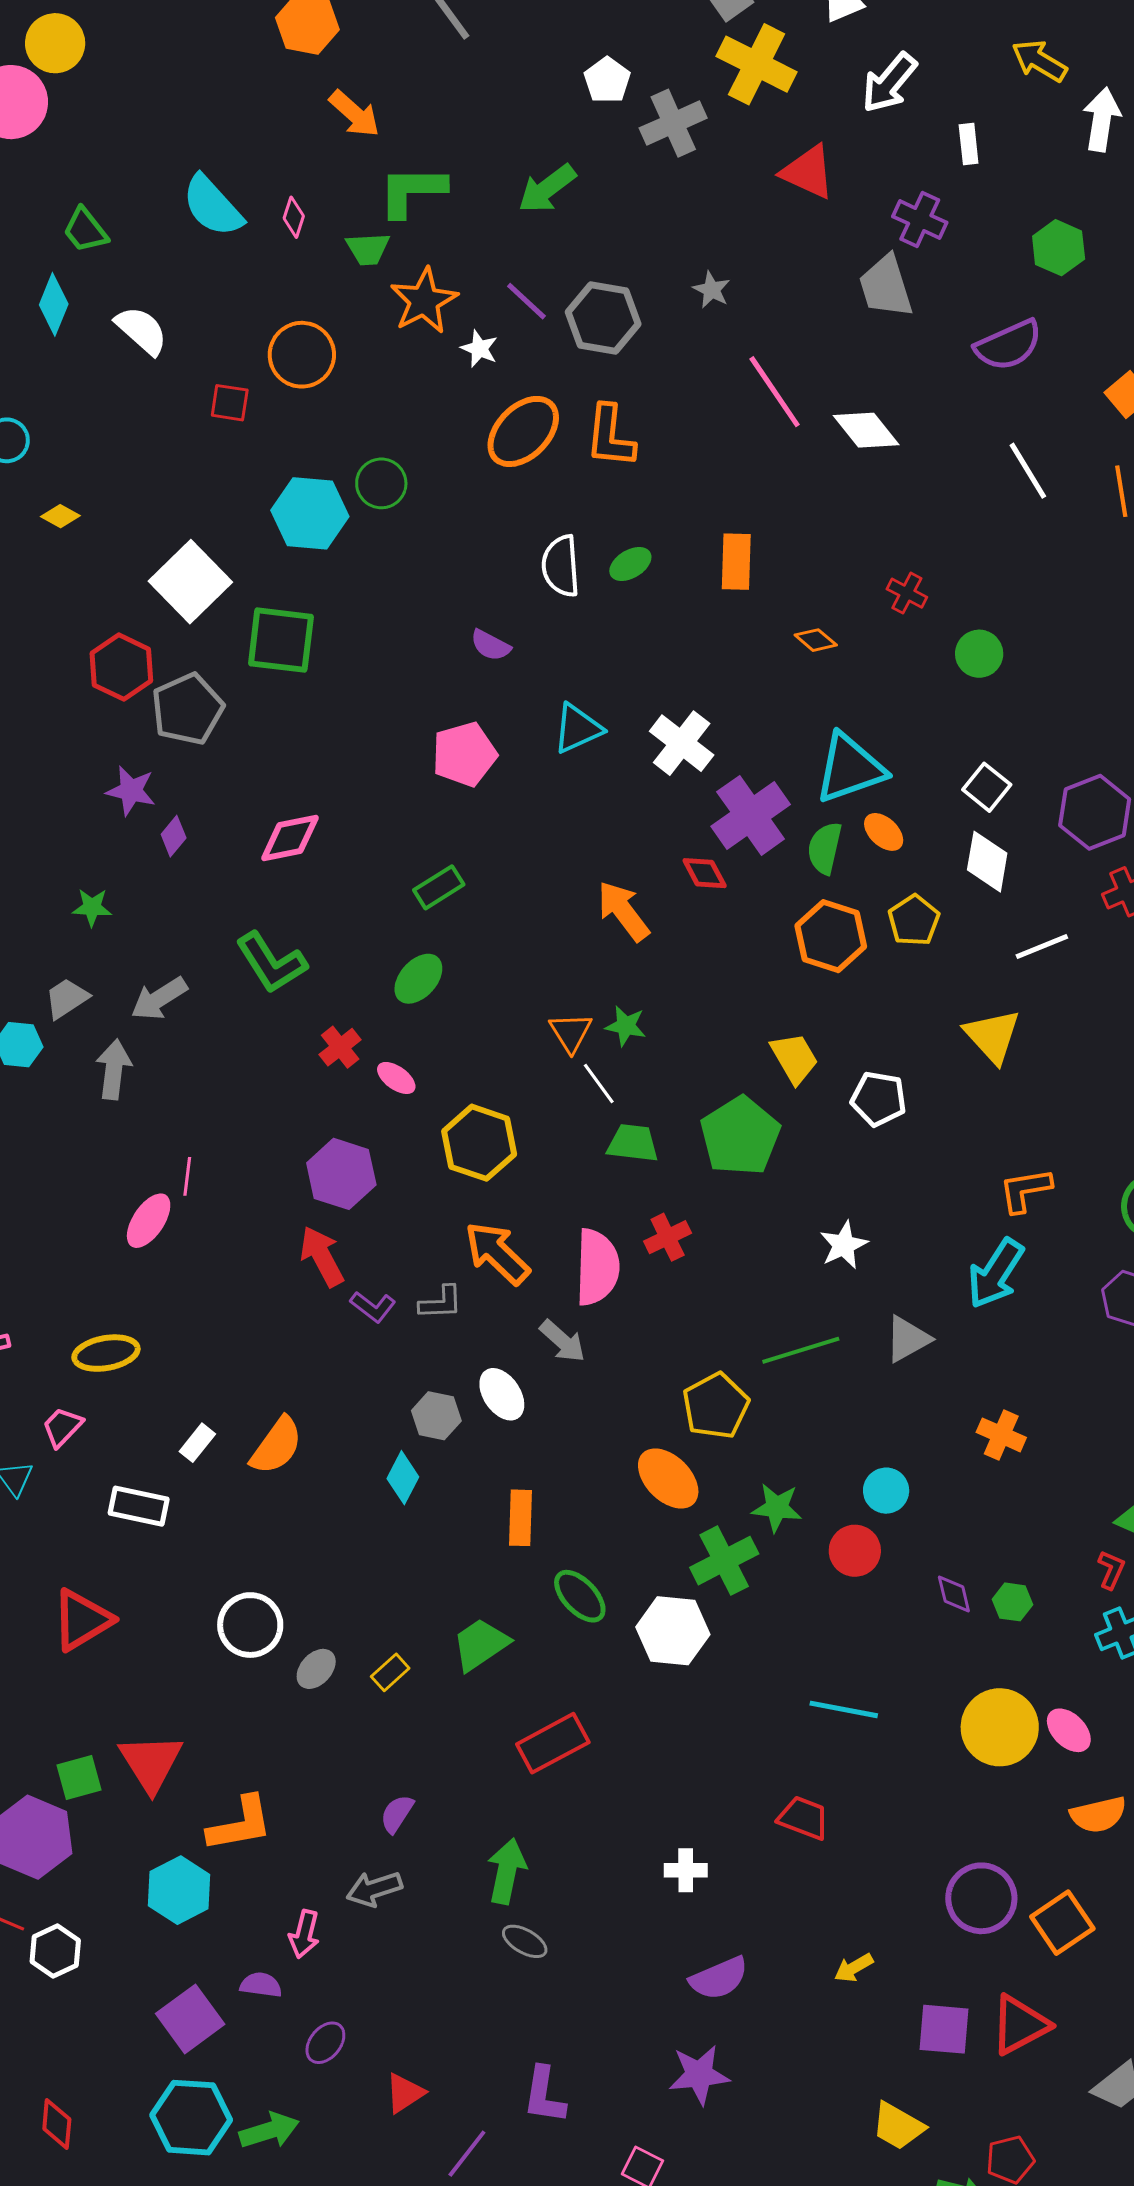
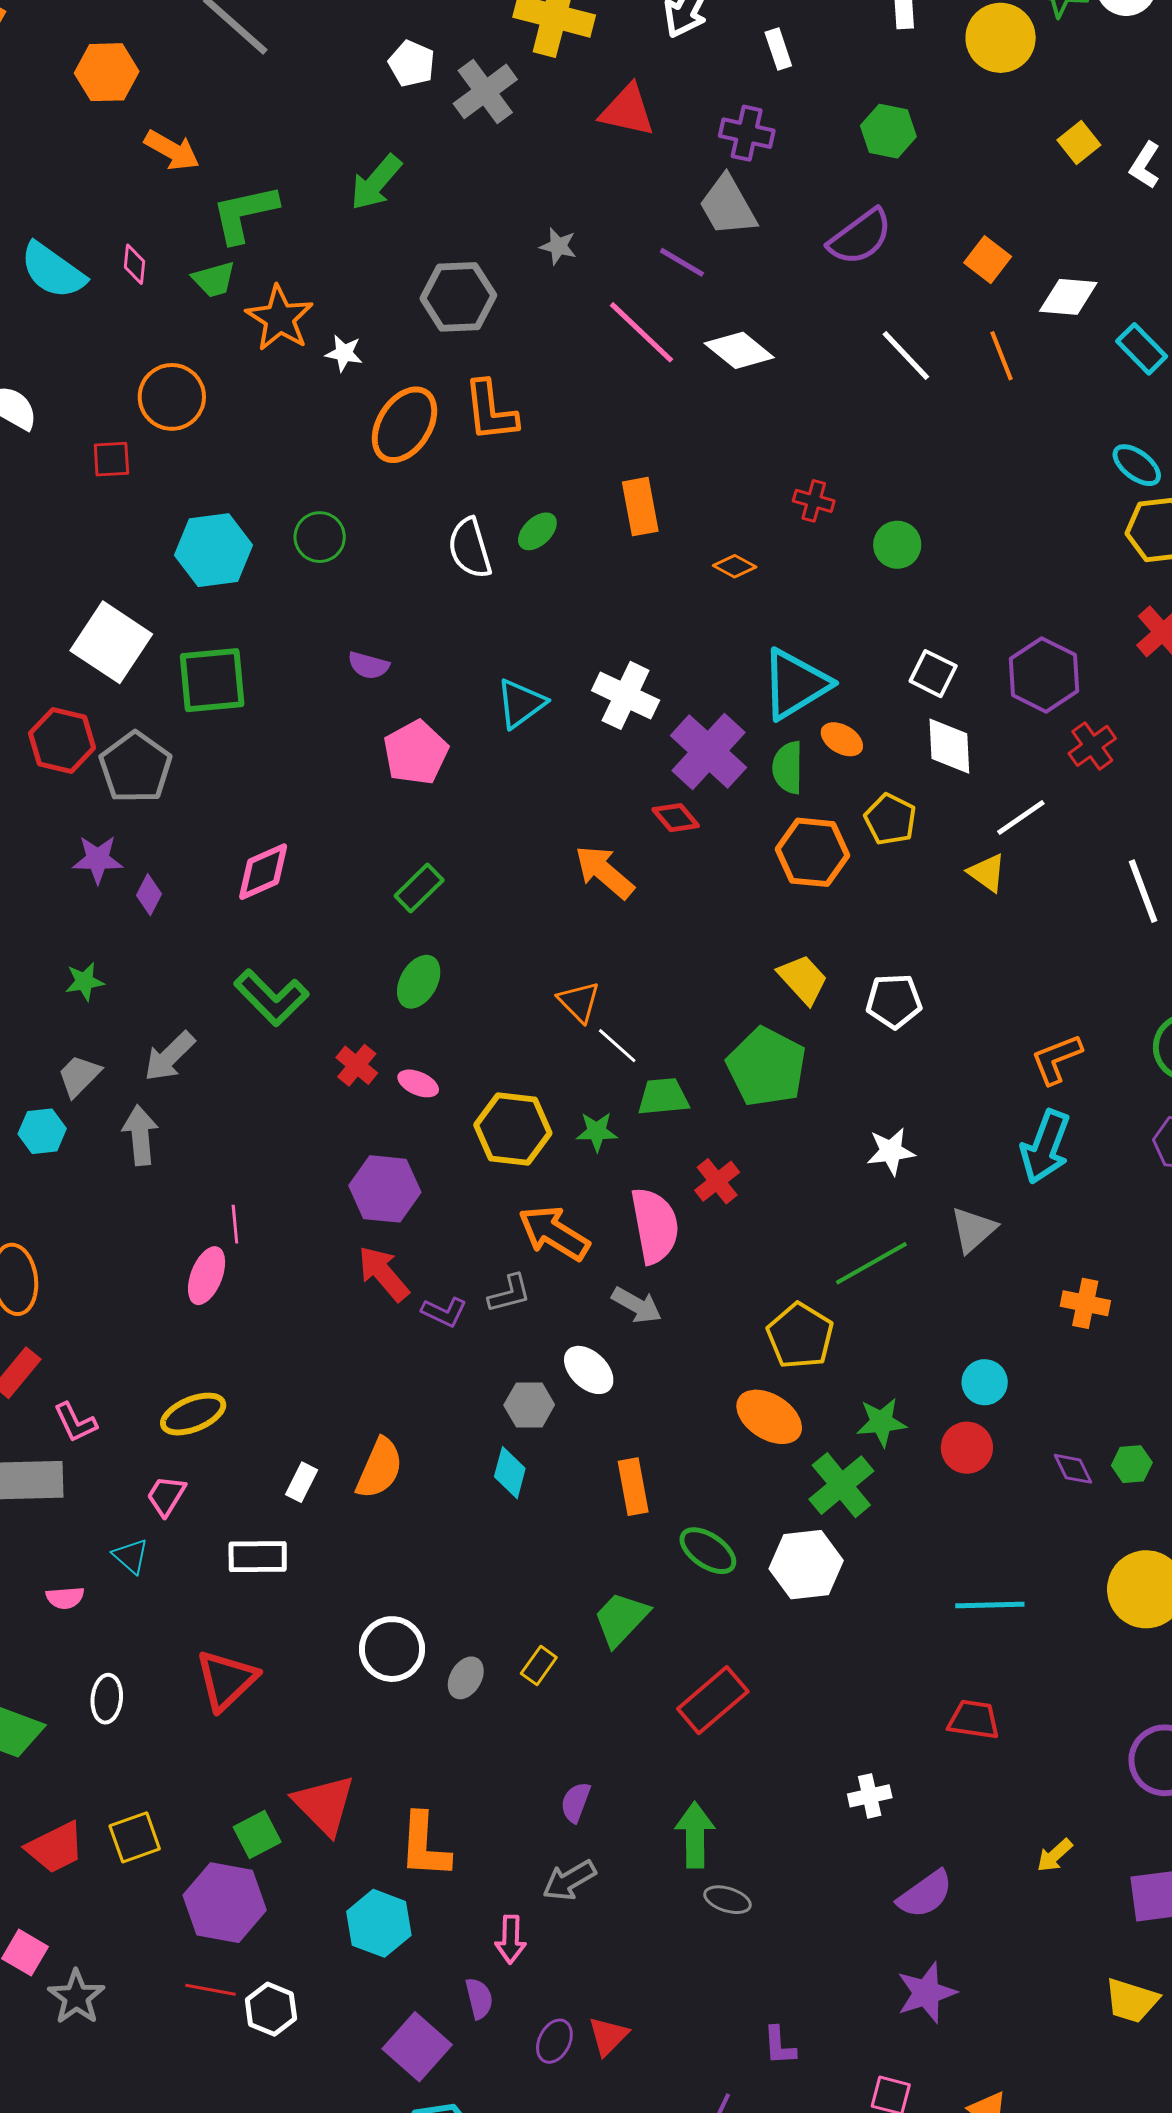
purple line: (526, 301) -> (682, 262), moved
green circle: (381, 483) -> (320, 537), moved
purple semicircle: (490, 645) -> (368, 665), moved
green star: (626, 1026) -> (597, 1132), moved
yellow triangle: (993, 1036) -> (987, 873), moved, size x0.7
white star: (844, 1245) -> (891, 1151), turned 30
orange L-shape: (240, 1824) -> (424, 1846), turned 116
purple semicircle: (261, 1985) -> (479, 1998), turned 81
red triangle: (405, 2093) -> (608, 2036), moved
purple L-shape: (544, 2095) -> (779, 2046), size x0.7

